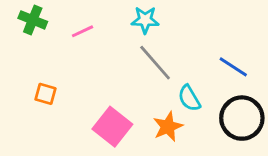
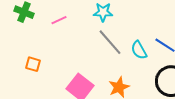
cyan semicircle: (189, 98) -> (139, 50), moved

